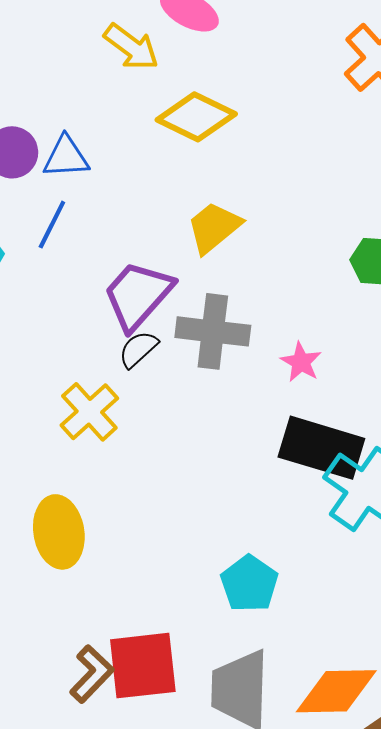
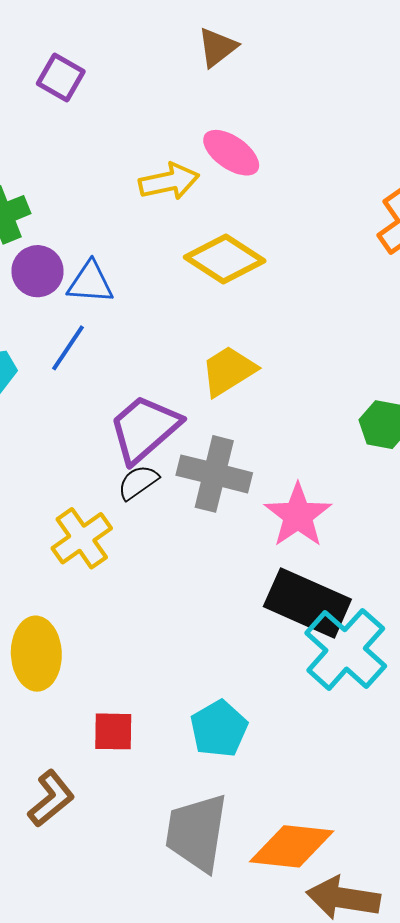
yellow arrow: (131, 47) -> (169, 181), turned -56
pink star: (301, 362) -> (298, 515), size x1.6
red square: (143, 666) -> (113, 731), moved, size x0.6

